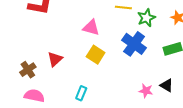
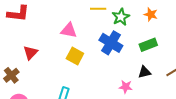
red triangle: (55, 59) -> (30, 53), moved
black triangle: (167, 85) -> (145, 72), moved, turned -40

